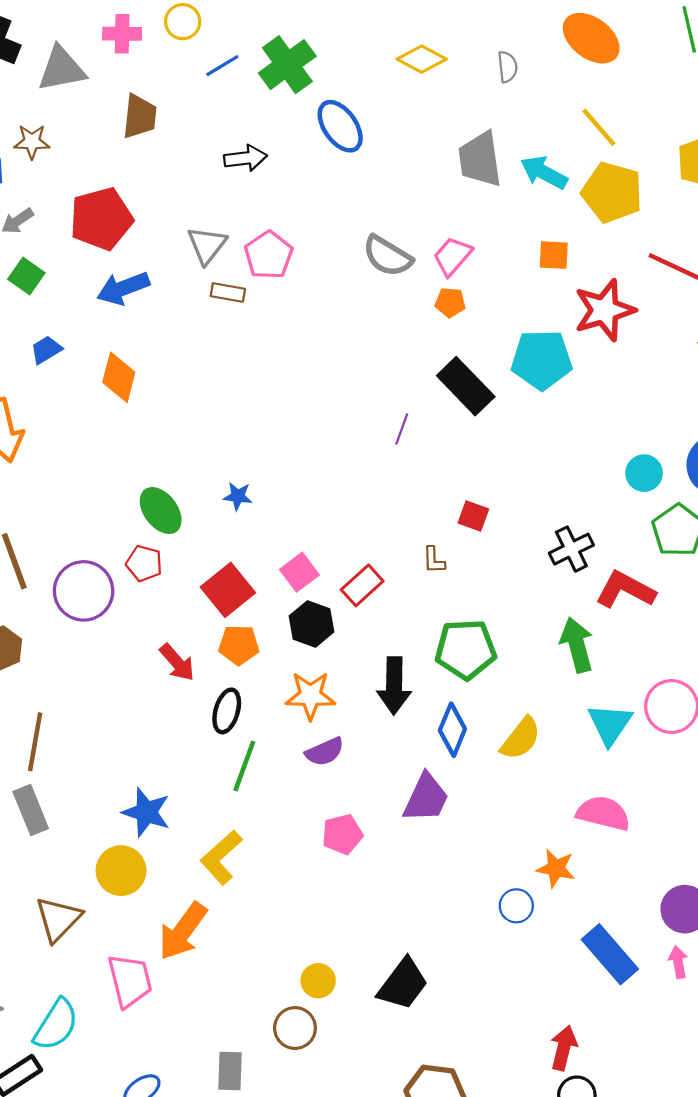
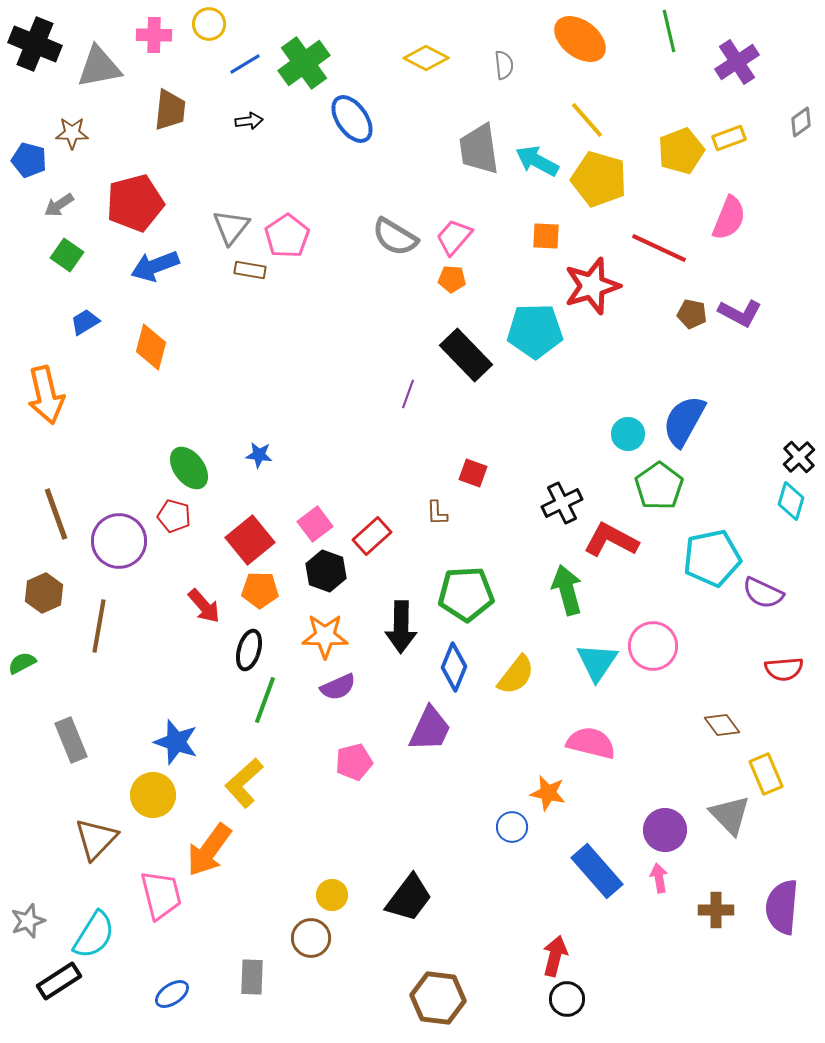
black arrow: (245, 158) -> (249, 121), moved, size x0.7
brown line: (35, 742) -> (99, 626), moved

